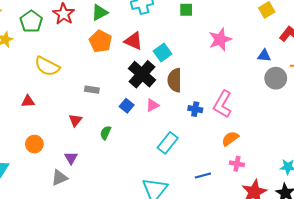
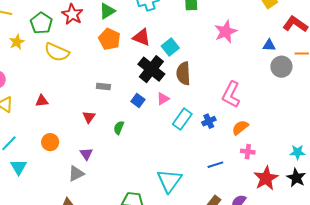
yellow semicircle: (47, 66) -> (57, 52), moved
blue cross: (195, 109) -> (209, 121), moved, turned -32
cyan rectangle: (168, 143) -> (182, 119), moved

